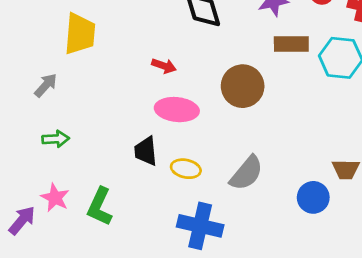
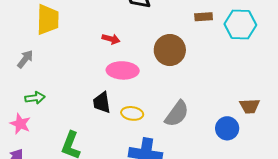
brown rectangle: (291, 44) -> (204, 17), size x0.7
pink star: (55, 198) -> (20, 124), moved

